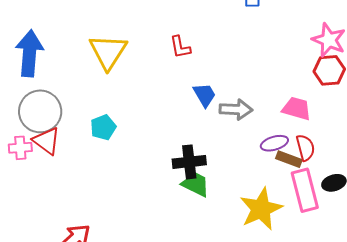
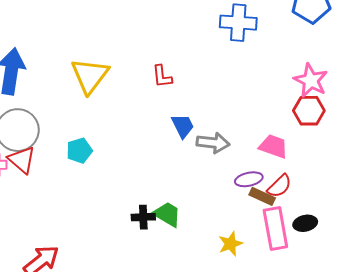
red semicircle: (305, 148) -> (279, 186), turned 56
black cross: (189, 162) -> (143, 217), moved, size x0.7
yellow star: (261, 209) -> (230, 244), size x0.6

